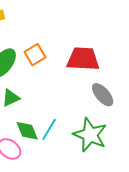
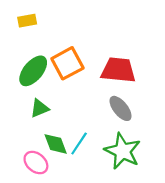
orange square: (35, 55) -> (67, 63), size x1.4
gray ellipse: (103, 95) -> (121, 108), moved

